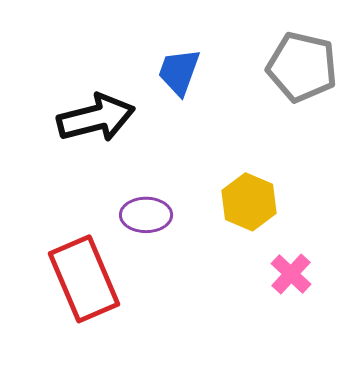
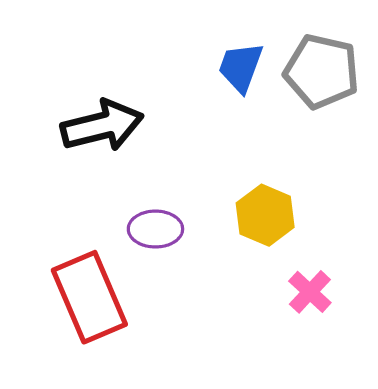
blue trapezoid: (179, 72) -> (241, 67), moved

